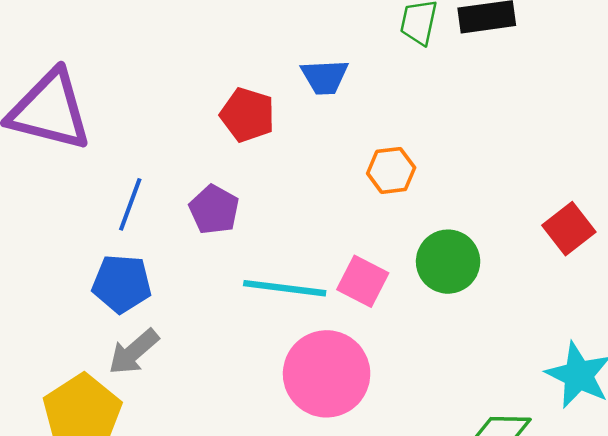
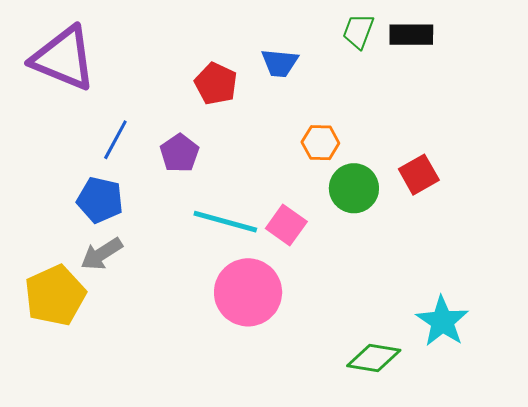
red square: (569, 229) -> (419, 175), moved
green circle: (448, 262) -> (354, 188), moved

